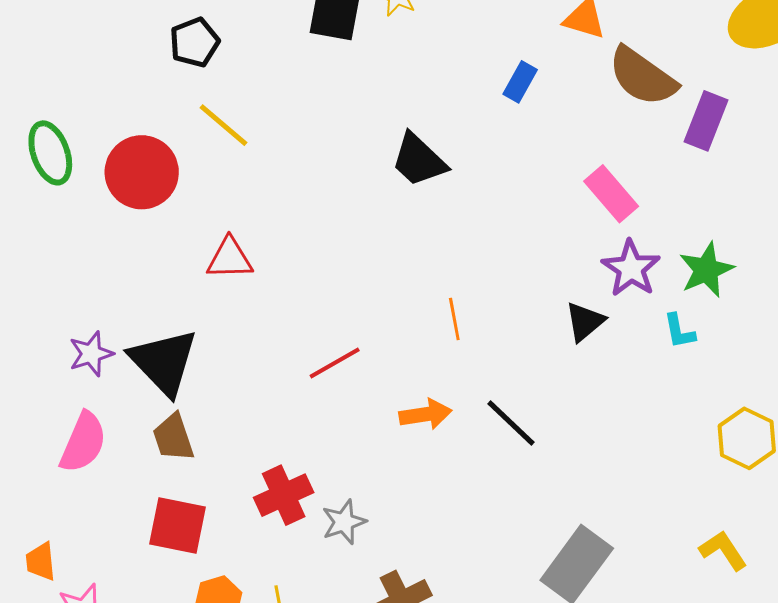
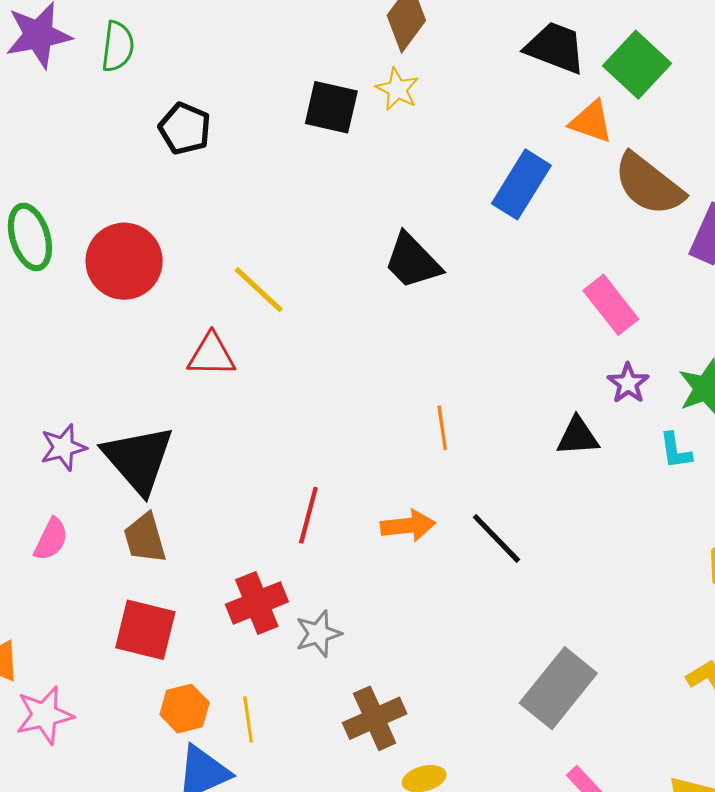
black pentagon: (194, 42) -> (185, 129), turned -30
blue rectangle: (520, 82) -> (521, 184), size x1.6
yellow line: (223, 125) -> (259, 290), moved
purple star: (631, 268) -> (628, 383), size x0.7
black triangle: (585, 322) -> (578, 436), turned 33
red line: (335, 363) -> (308, 515), moved, turned -48
pink semicircle: (83, 442) -> (51, 539), size x0.7

